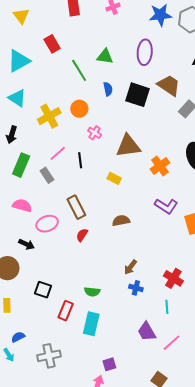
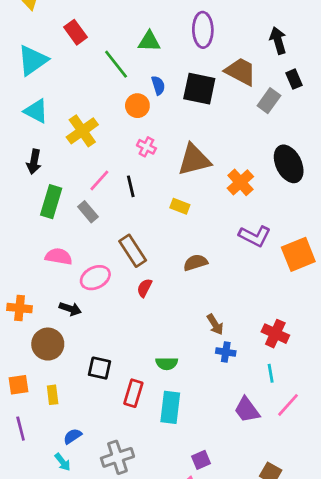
orange circle: (79, 109) -> (137, 106), moved
brown arrow: (130, 267) -> (215, 324), turned -63
pink line: (172, 343) -> (288, 405), moved

